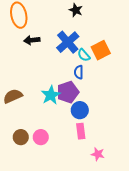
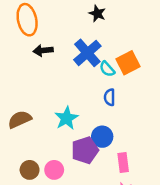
blue semicircle: (79, 72) -> (110, 97), moved
purple pentagon: (68, 92) -> (85, 150), moved
pink rectangle: (81, 131) -> (123, 163), moved

